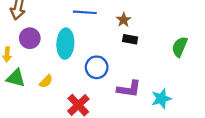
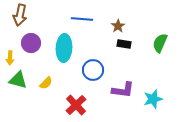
green semicircle: (180, 47) -> (160, 43), moved

